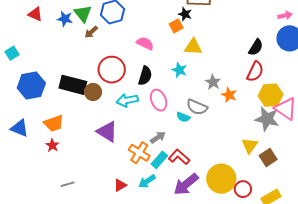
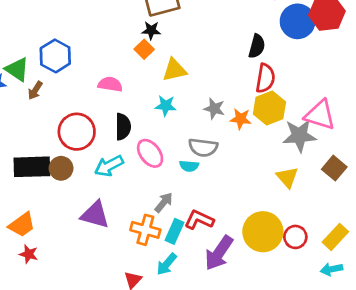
yellow hexagon: (271, 95) -> (269, 108), moved
brown square: (268, 158) -> (334, 168), moved

